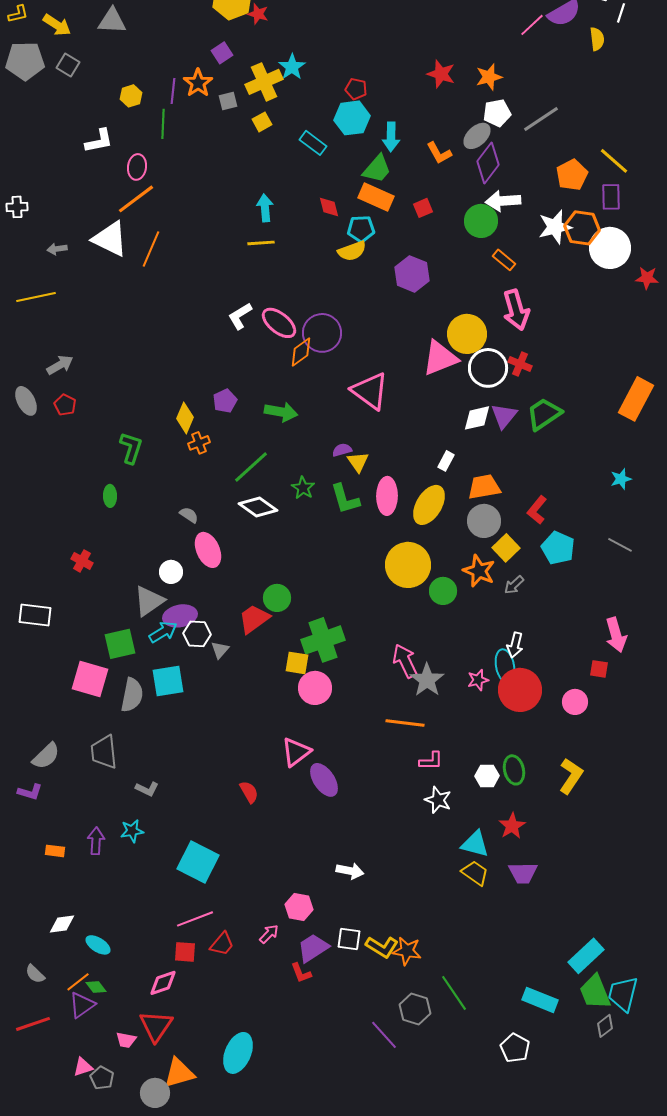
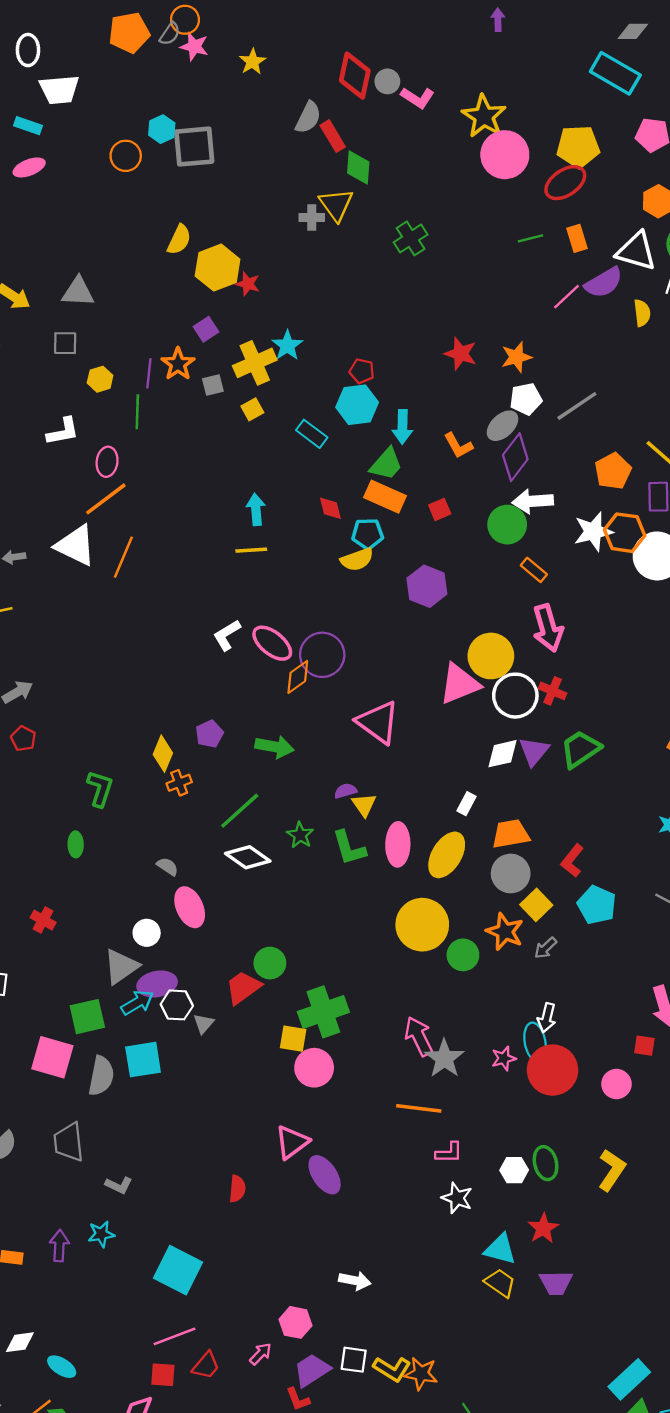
gray square: (68, 65) -> (65, 343), moved, turned -30
red semicircle: (249, 792) -> (237, 1189), turned 35

